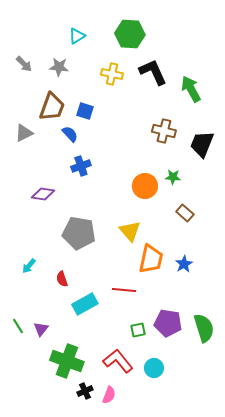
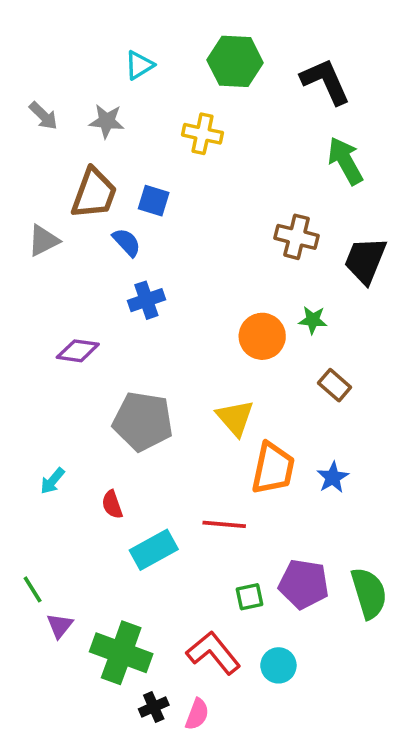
black L-shape: (153, 72) -> (325, 81), moved
purple triangle: (41, 329) -> (60, 626), moved

